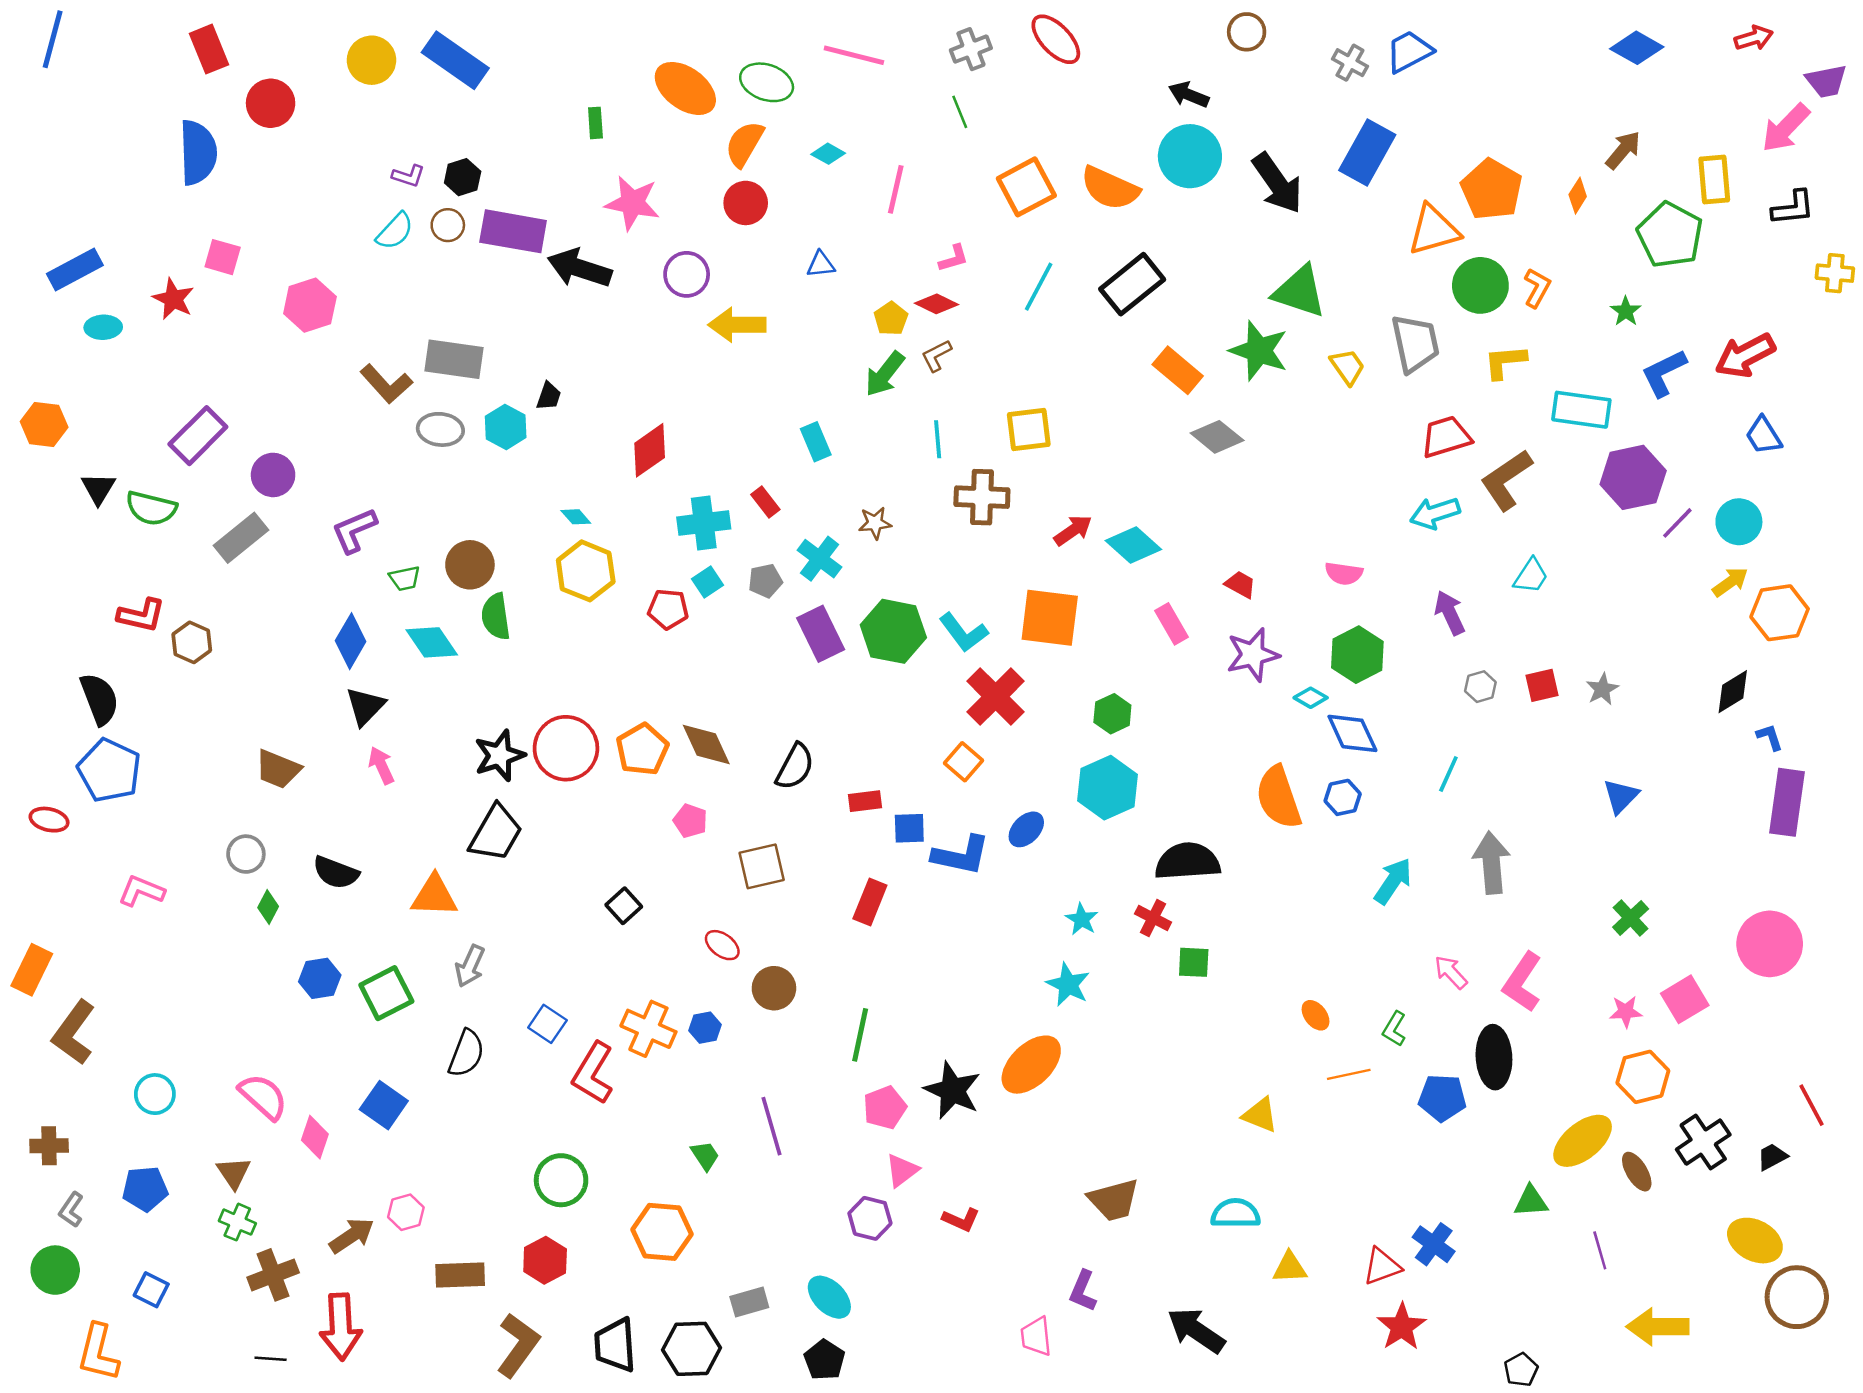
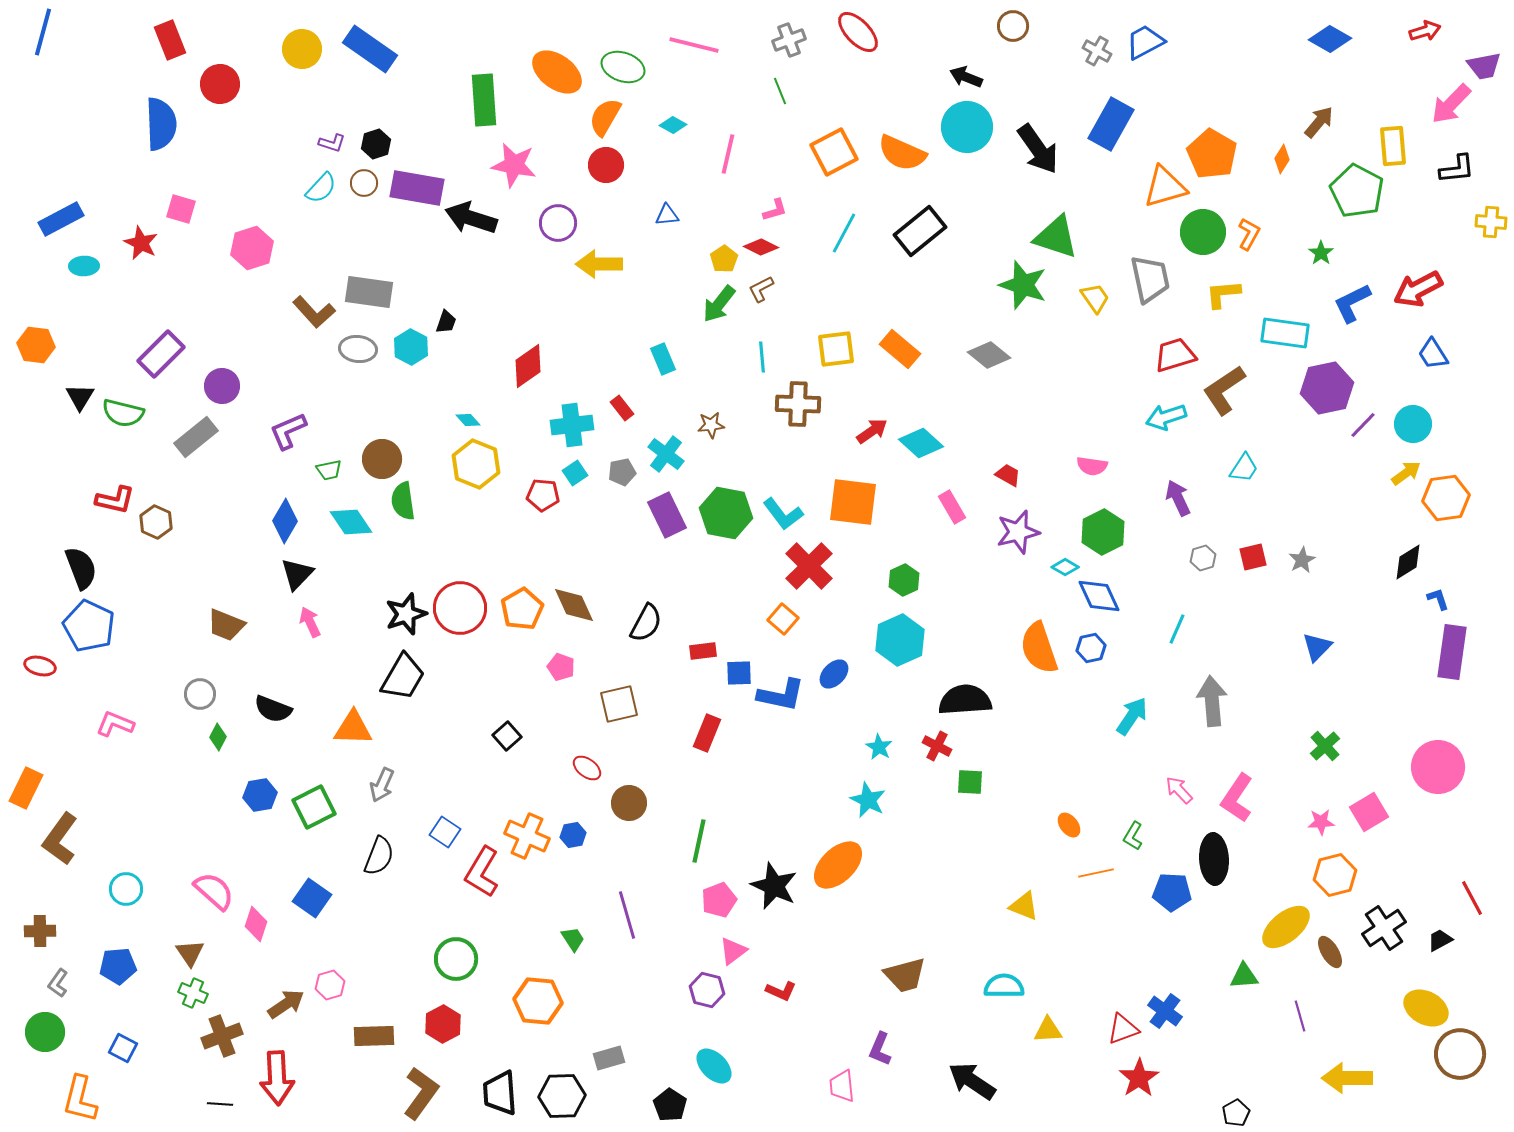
green rectangle: (595, 123) -> (484, 100), size x2.0
orange rectangle: (1178, 370) -> (900, 349), moved
cyan ellipse: (829, 1297) -> (714, 1066), moved

